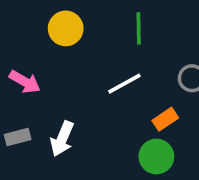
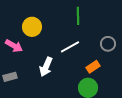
yellow circle: (66, 28) -> (32, 27), moved
white arrow: (62, 139) -> (46, 67), moved

